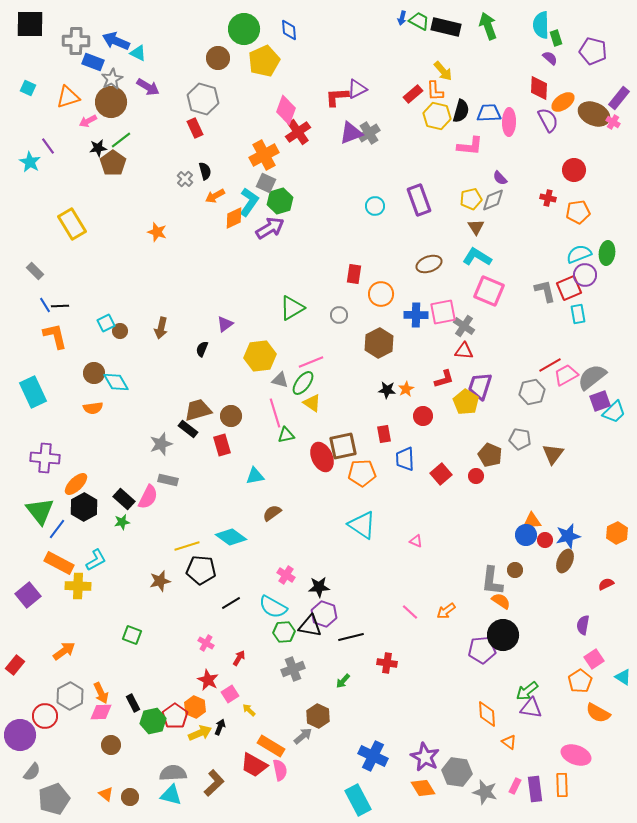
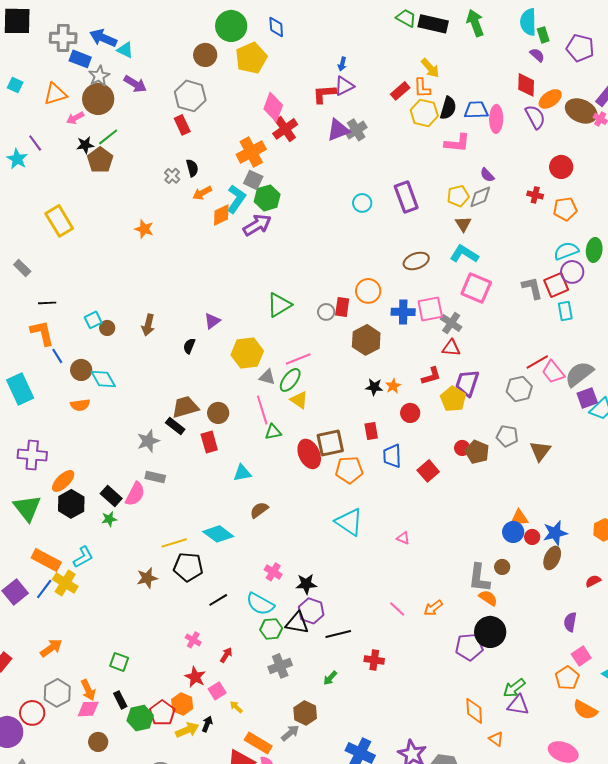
blue arrow: (402, 18) -> (342, 64), moved
red rectangle: (354, 274) -> (342, 307), moved
blue line: (45, 305) -> (57, 356), moved
pink trapezoid: (566, 375) -> (553, 372), turned -100
red circle: (476, 476) -> (462, 448), moved
blue line: (57, 529) -> (44, 589), moved
yellow cross: (78, 586) -> (65, 583), turned 30
green square: (132, 635) -> (119, 662), moved

